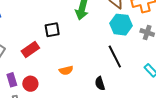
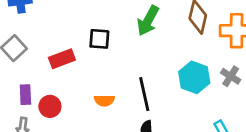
cyan hexagon: (121, 25) -> (194, 77), moved
black line: (115, 57) -> (144, 94), moved

